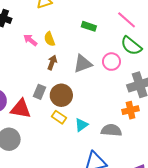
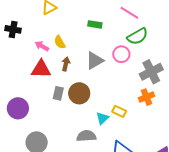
green semicircle: (131, 46) -> (138, 36), turned -60
red triangle: (21, 109) -> (41, 69), moved
yellow rectangle: (59, 117) -> (119, 111), moved
gray semicircle: (111, 130) -> (86, 136), moved

